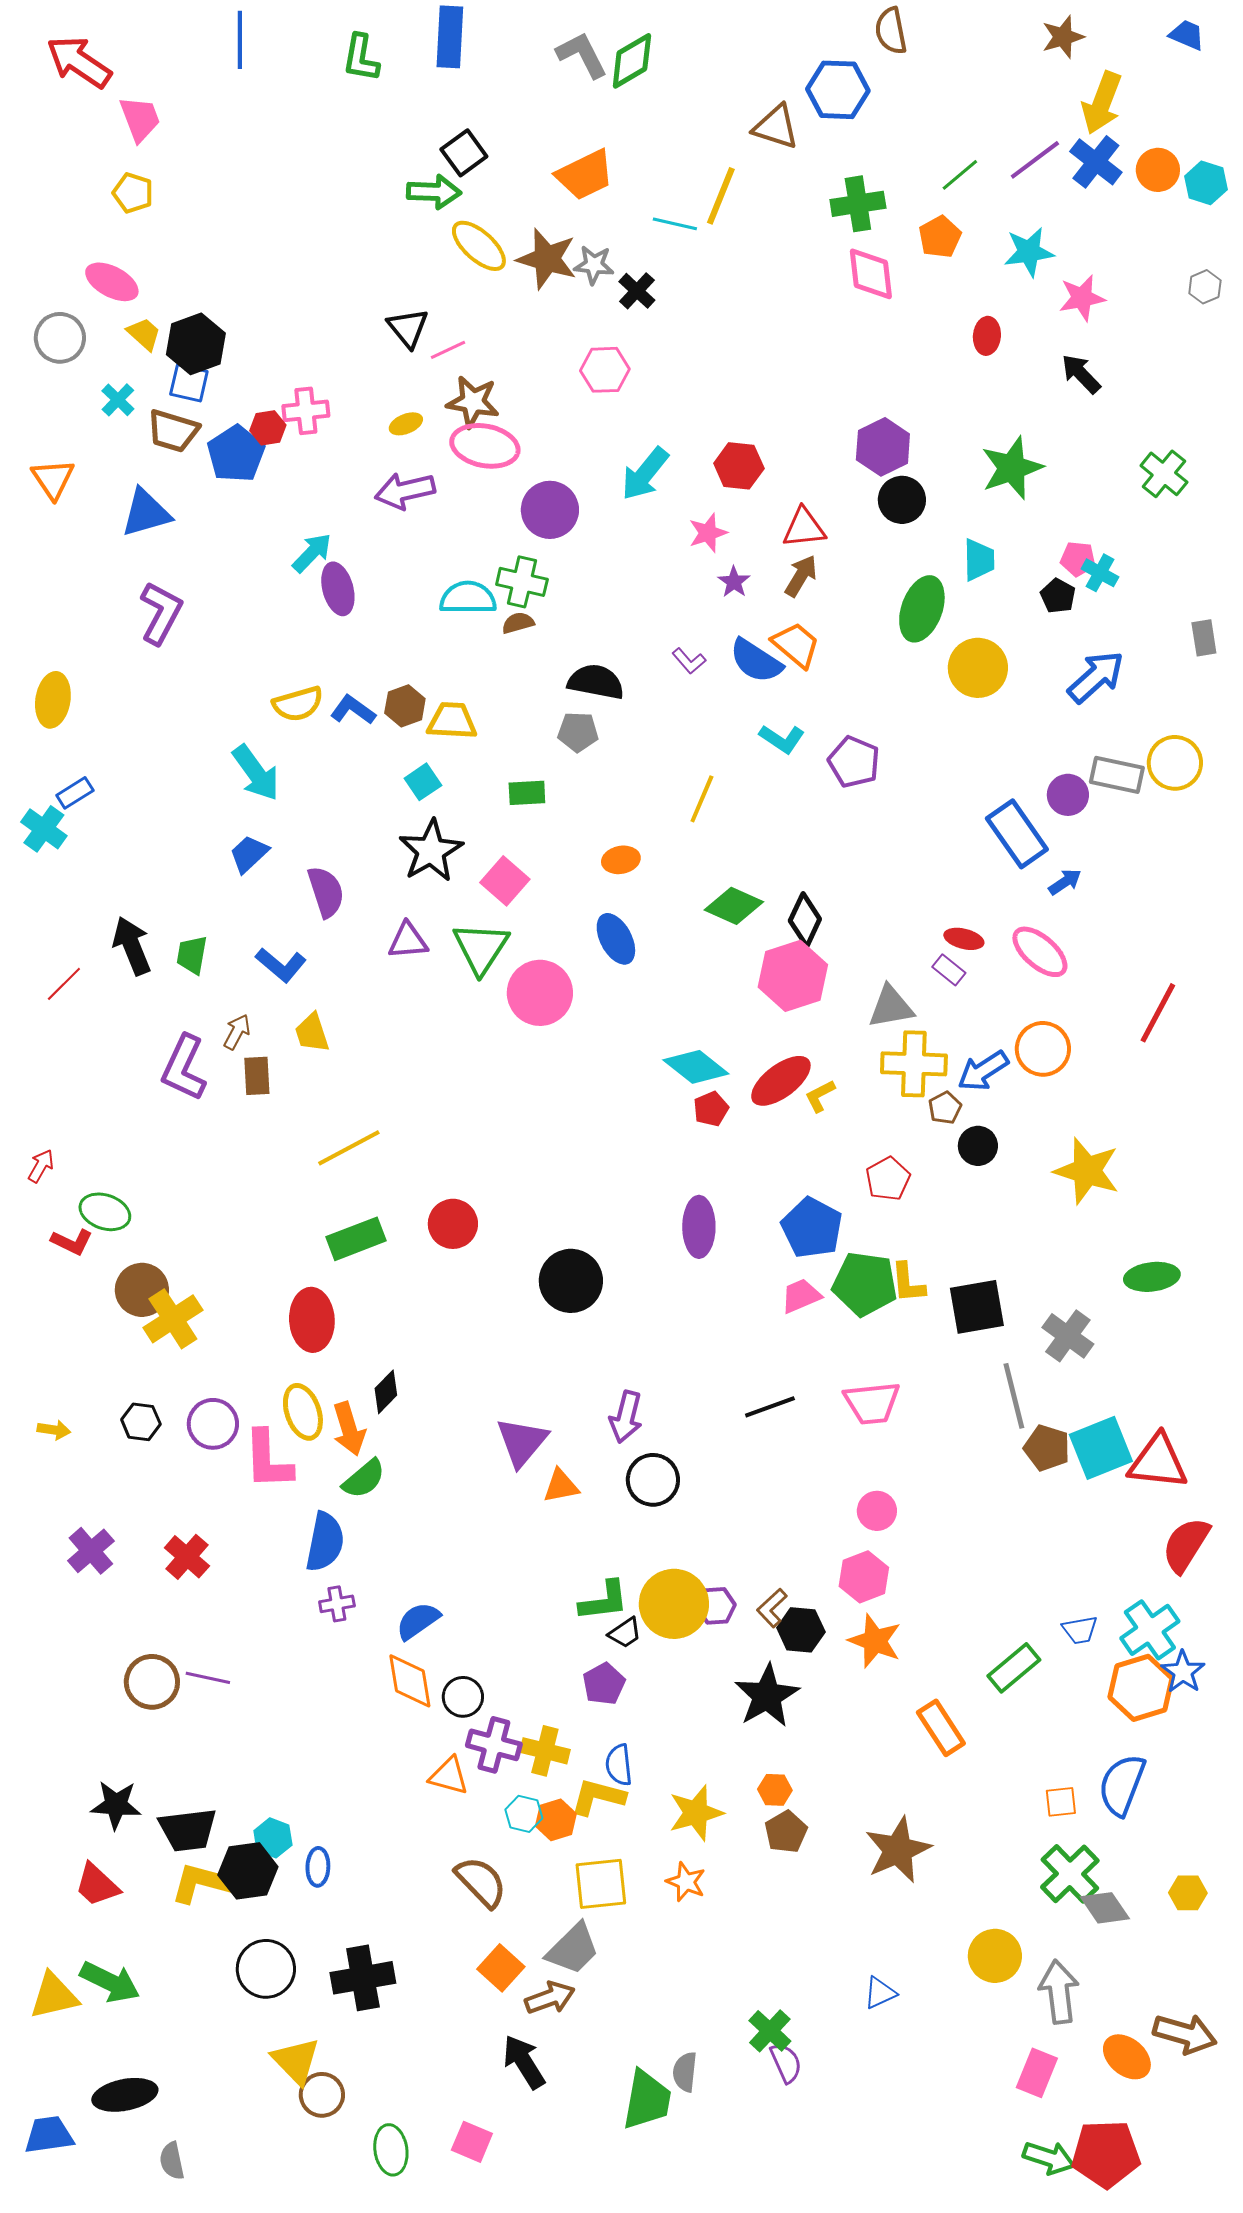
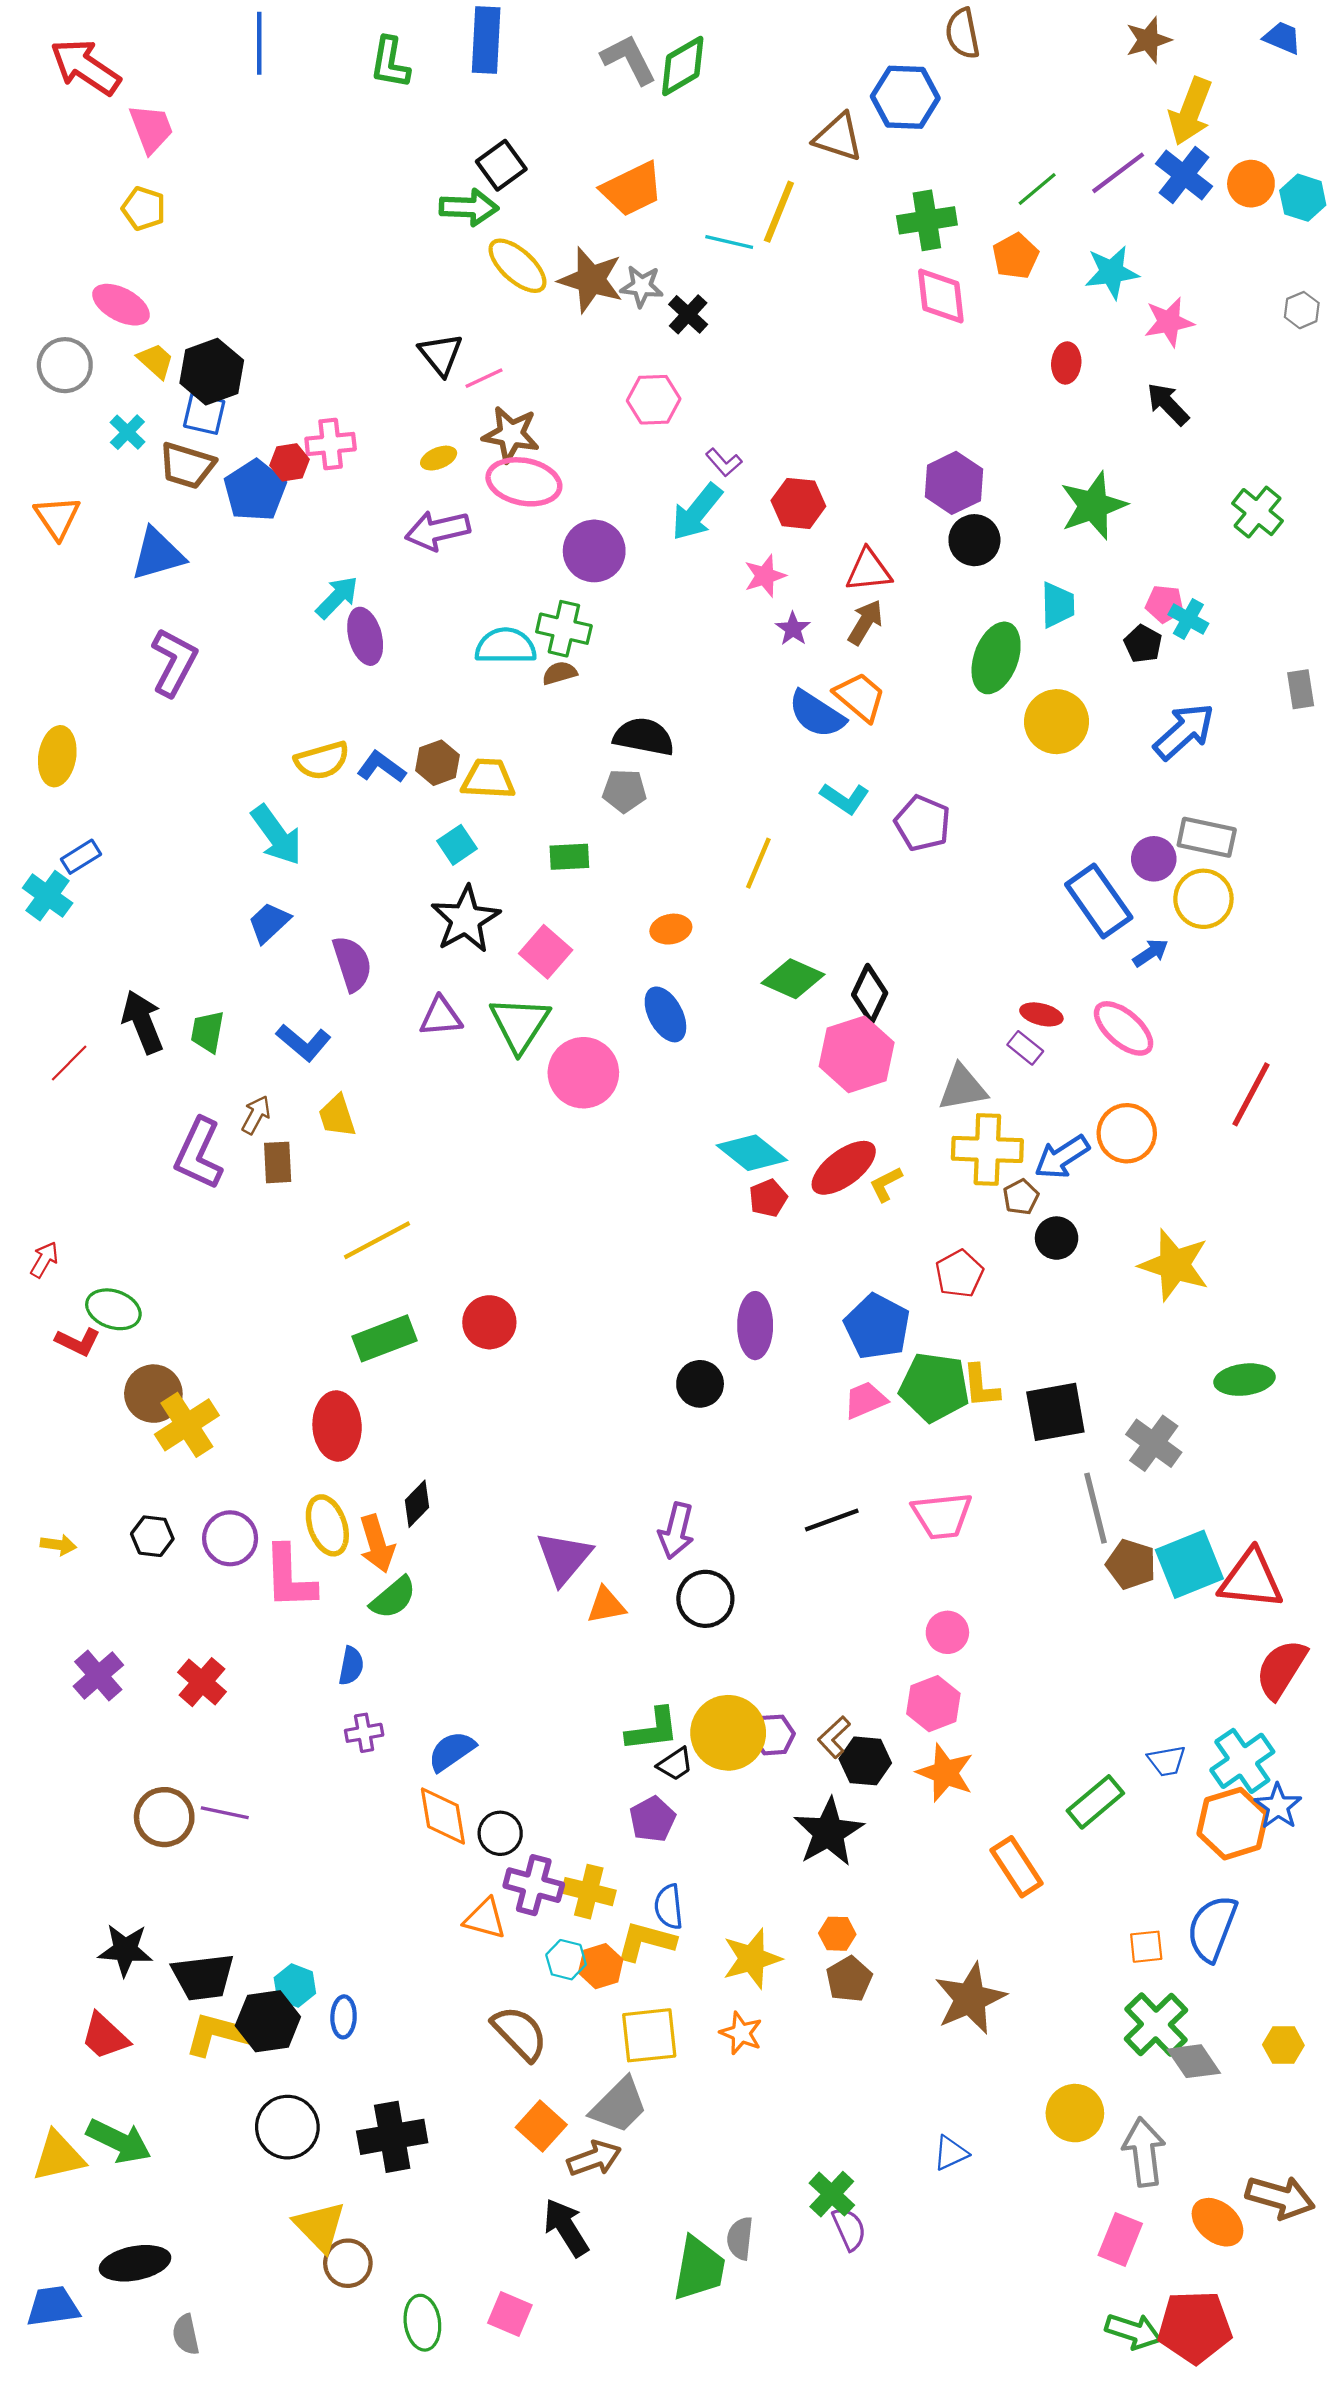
purple L-shape: (689, 661) -> (724, 462), moved
yellow circle: (1175, 763) -> (1203, 899), moved
black circle: (571, 1281) -> (700, 1384), moved, size x0.7
blue semicircle: (325, 1542) -> (351, 1666), size x0.6

